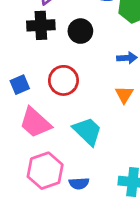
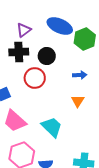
red circle: (63, 80) -> (35, 78), moved

